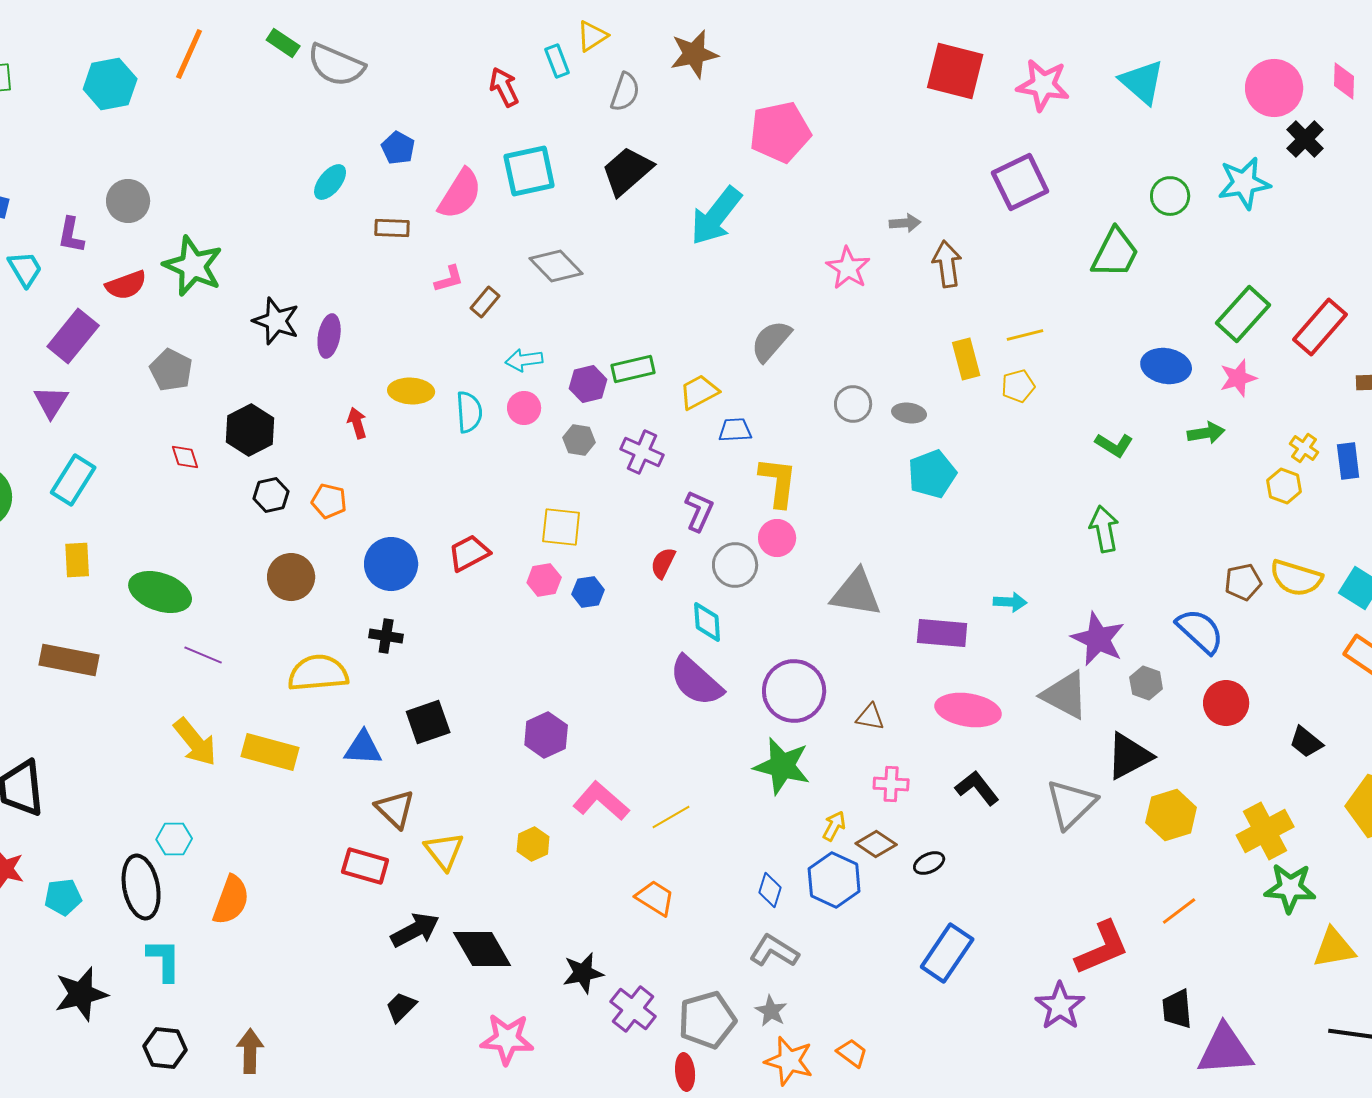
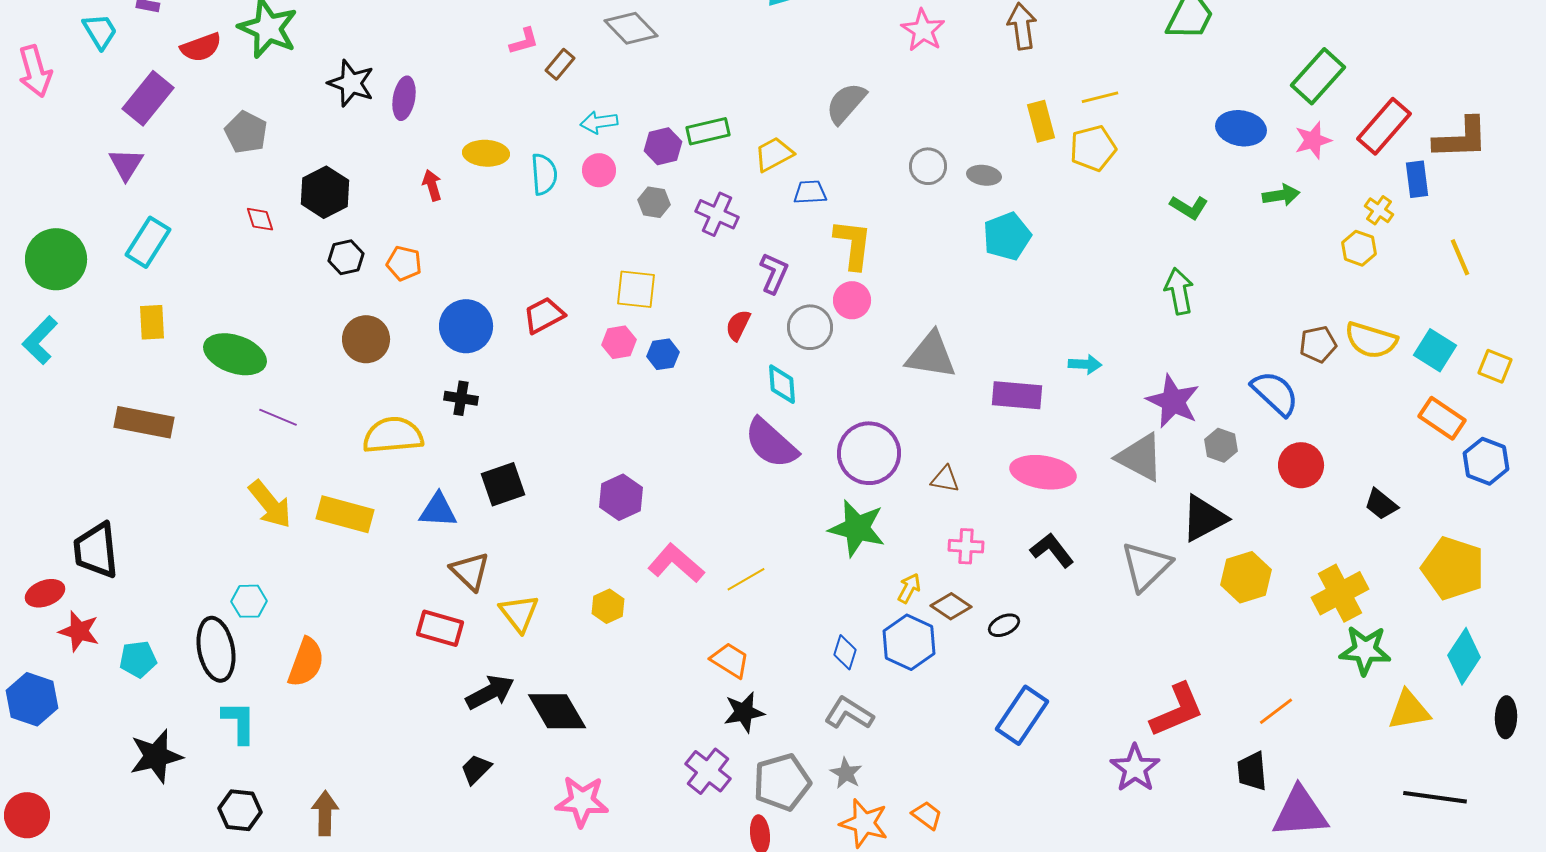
red rectangle: (1320, 327) -> (1384, 126), moved
yellow pentagon: (1018, 386) -> (1093, 148), size x1.4
blue rectangle: (1348, 461) -> (1417, 179), moved
orange line: (1179, 911) -> (1276, 711), moved
black star: (583, 973) -> (744, 712), moved

